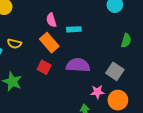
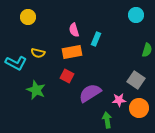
cyan rectangle: (74, 29) -> (96, 39), turned -64
orange rectangle: (49, 43) -> (72, 52), turned -60
purple semicircle: (78, 65) -> (90, 93), moved, turned -35

